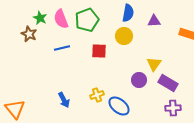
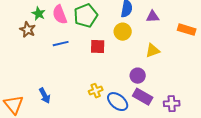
yellow triangle: (154, 64) -> (153, 51), moved, turned 35
purple rectangle: (168, 83) -> (143, 97), moved
blue arrow: (64, 100) -> (45, 96), moved

